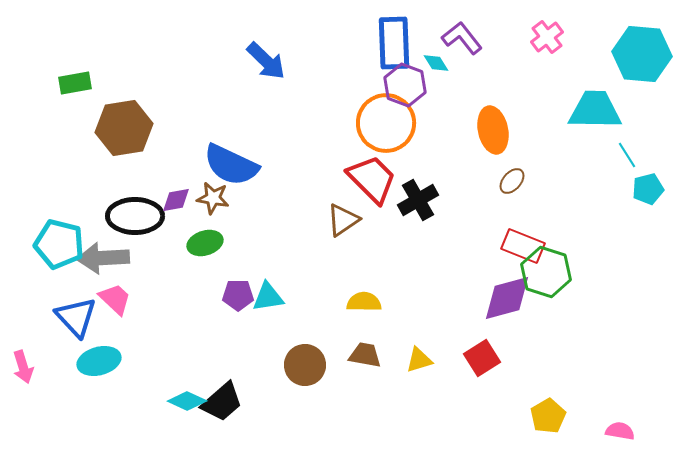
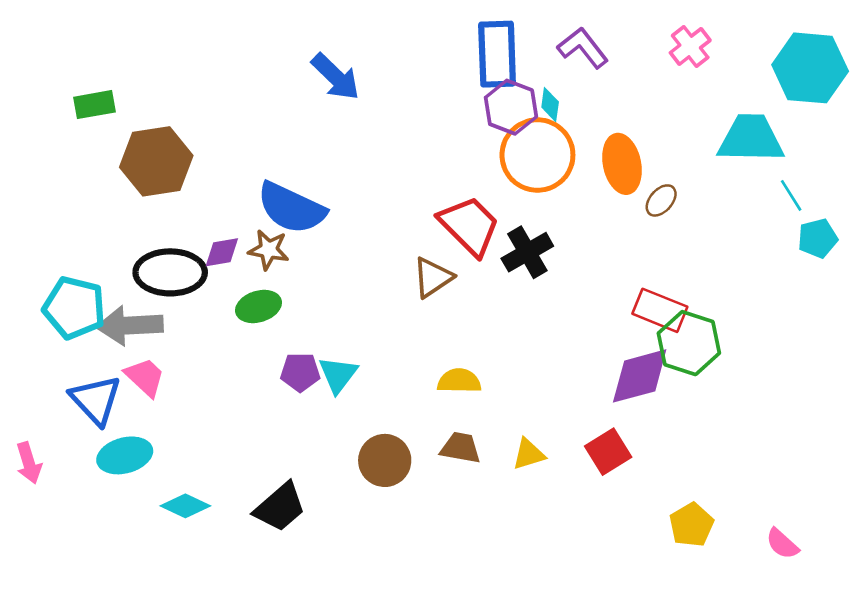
cyan diamond: (436, 63) -> (550, 105), moved, turned 40
orange circle: (386, 123) -> (537, 155), moved
brown ellipse: (512, 181) -> (661, 200), moved
cyan triangle: (268, 297) -> (338, 375), turned -44
cyan diamond: (187, 401) -> (185, 506), moved
pink semicircle: (620, 431) -> (782, 544), turned -148

